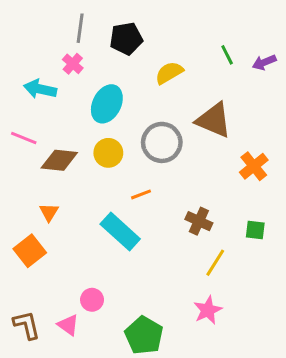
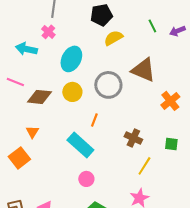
black pentagon: (126, 39) -> (101, 15), moved
orange line: (141, 194) -> (94, 120), turned -48
pink circle: (92, 300) -> (86, 179), moved

